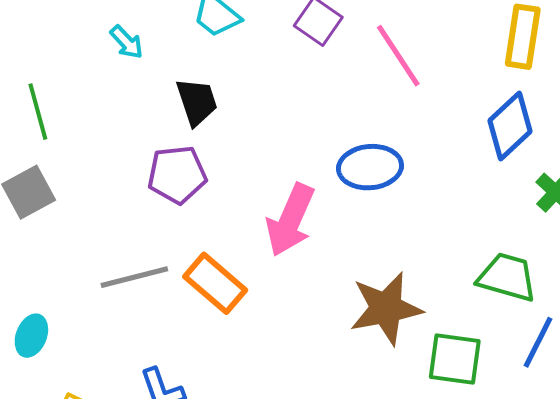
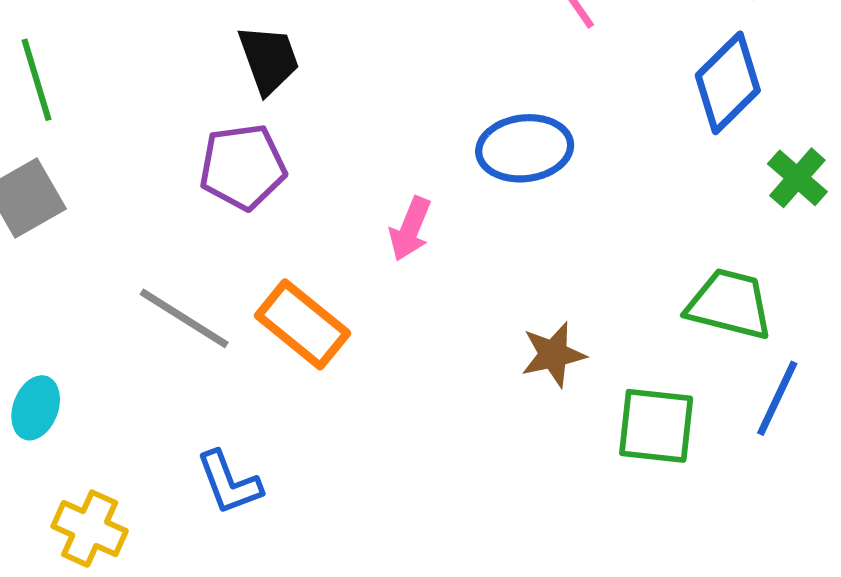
pink arrow: (290, 220) -> (410, 229), size x0.6
gray line: (134, 277) -> (184, 318), turned 48
brown star: (386, 308) -> (553, 354), size x0.6

